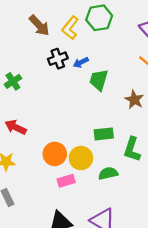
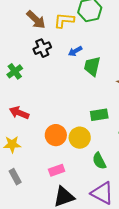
yellow L-shape: (70, 28) -> (64, 20), turned 60
black cross: (58, 59) -> (42, 48), moved
green semicircle: (108, 173) -> (99, 161), moved, turned -102
pink rectangle: (66, 181) -> (57, 170), moved

